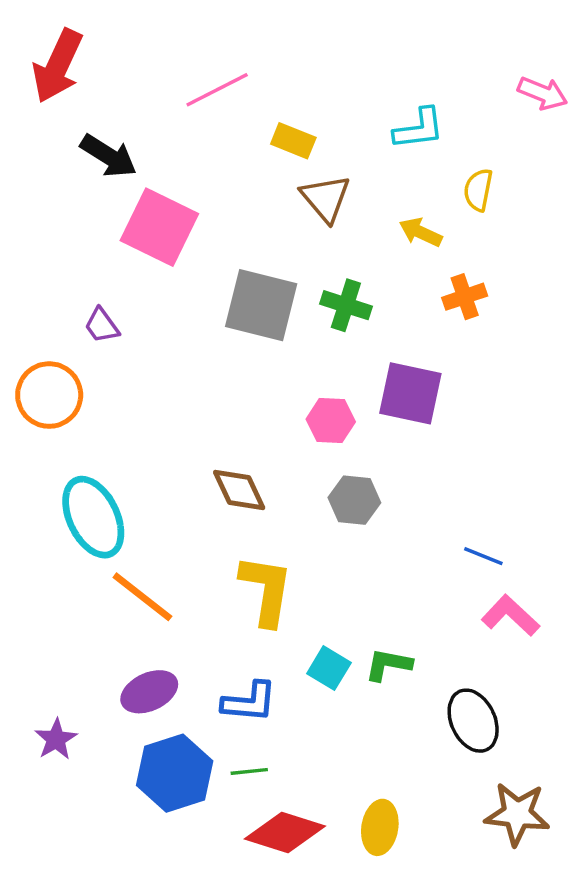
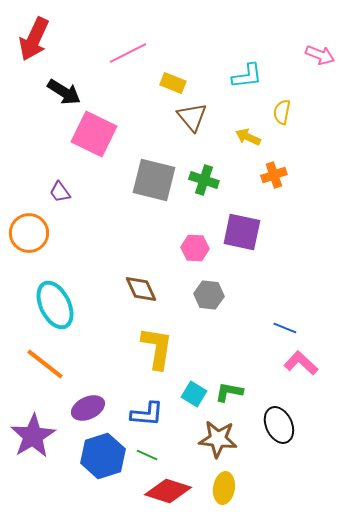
orange line: (142, 597) -> (45, 364), moved
purple star: (56, 739) -> (33, 436), size x1.8
green line: (249, 771) -> (147, 455), turned 30
brown star: (517, 814) -> (218, 439), moved

